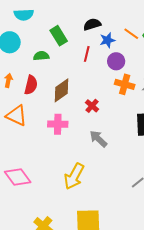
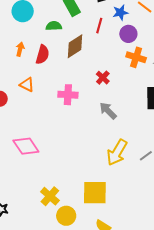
brown diamond: (62, 90) -> (75, 46), moved
orange triangle: (16, 116) -> (27, 85), size x0.7
yellow arrow: (74, 176) -> (117, 152), moved

